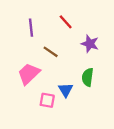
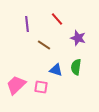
pink trapezoid: (29, 74) -> (16, 85), moved
blue triangle: (66, 90) -> (56, 70), moved, turned -40

